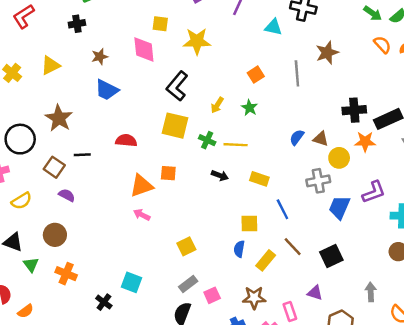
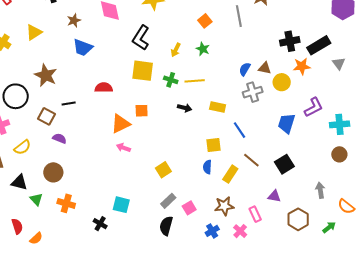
gray cross: (318, 181) -> (253, 92), moved

